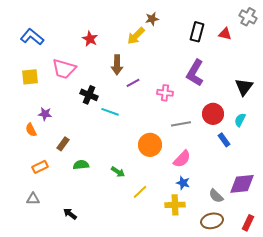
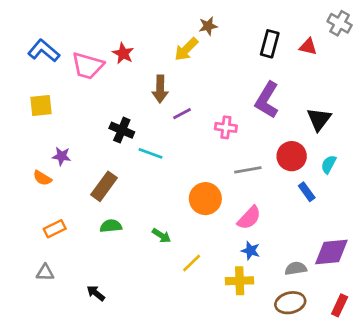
pink trapezoid: (64, 69) -> (88, 66), moved
black triangle: (244, 87) -> (319, 119), moved
orange semicircle: (31, 130) -> (42, 178), turned -32
brown rectangle: (63, 144) -> (104, 186), moved, size x1.5
gray semicircle: (216, 196) -> (296, 268), turned 126

